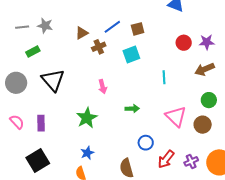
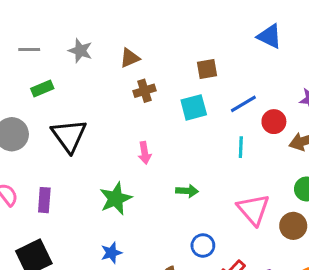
gray star: (45, 26) -> (80, 51), moved
blue line: (112, 27) -> (243, 104), moved
brown triangle: (82, 33) -> (130, 58), moved
red circle: (184, 43) -> (274, 122), moved

